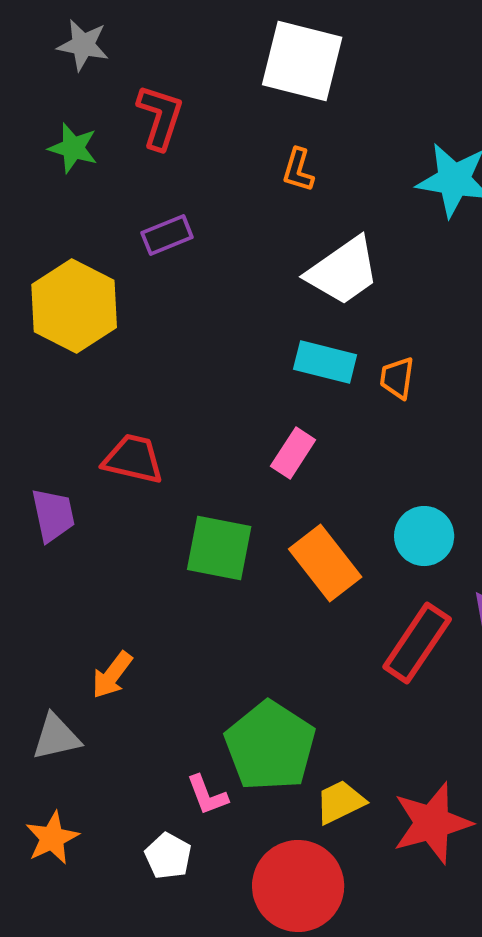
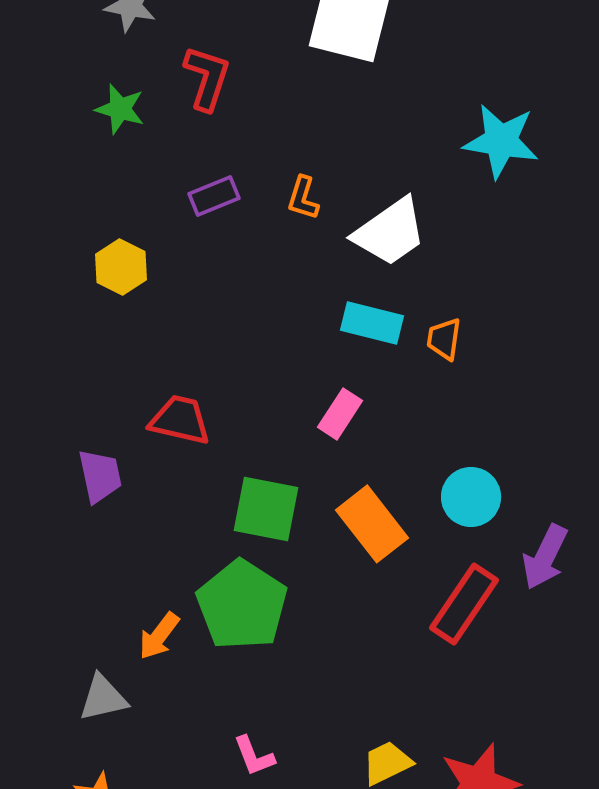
orange L-shape: (298, 170) -> (303, 198), moved
yellow hexagon: (74, 306) -> (121, 267), size x0.6
green pentagon: (270, 746) -> (242, 605), moved

